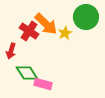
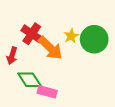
green circle: (86, 17) -> (94, 39), moved
orange arrow: (46, 24) -> (50, 48), moved

